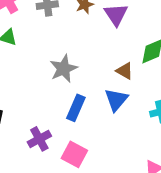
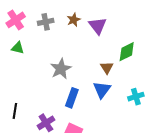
brown triangle: (125, 71) -> (107, 68), turned 32

